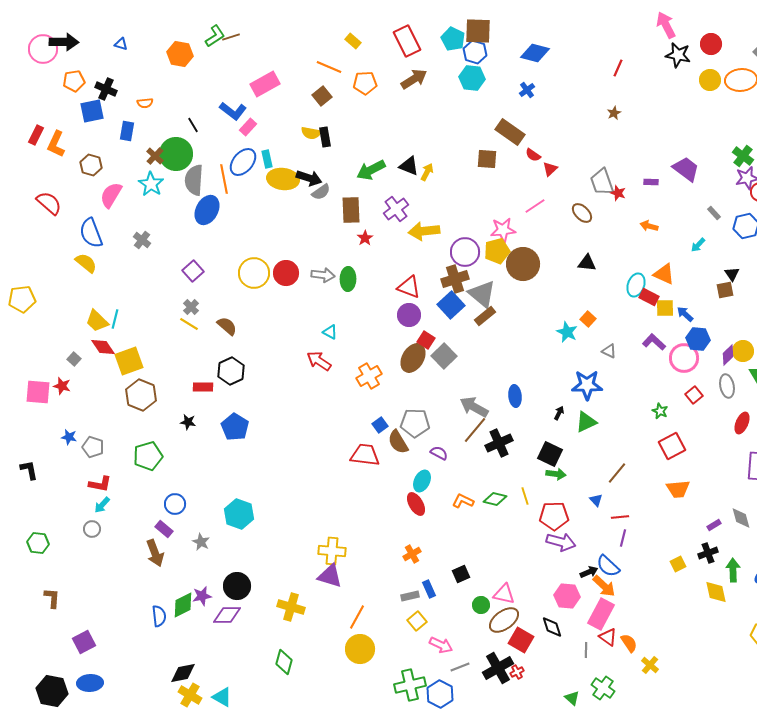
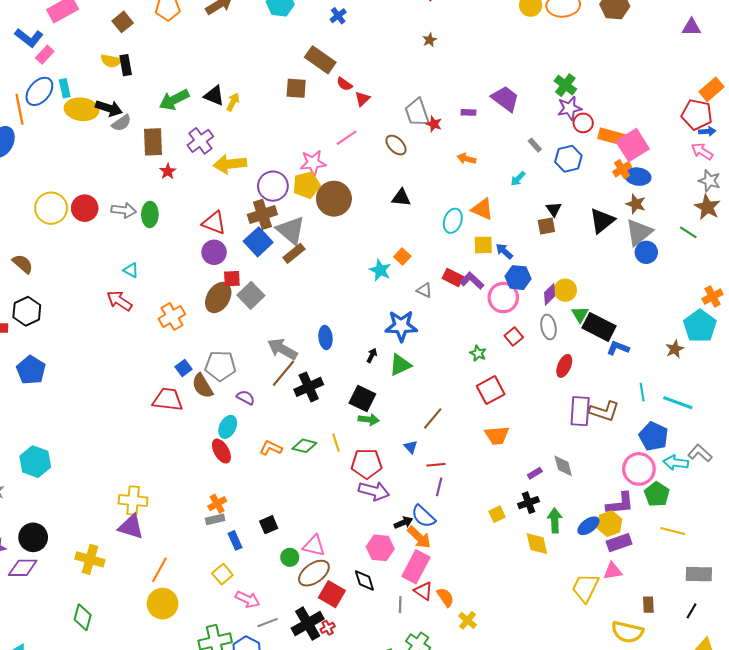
red rectangle: (649, 297) -> (453, 278), moved
red square: (426, 340) -> (232, 279), turned -36
gray rectangle: (410, 596) -> (215, 519), moved

